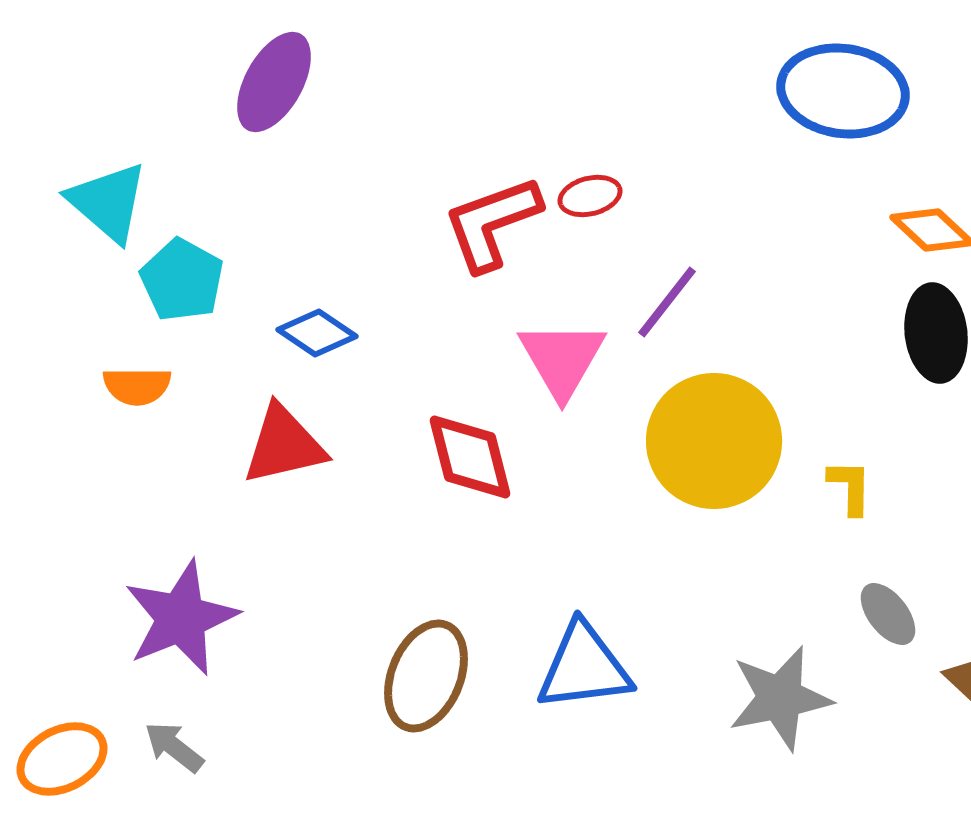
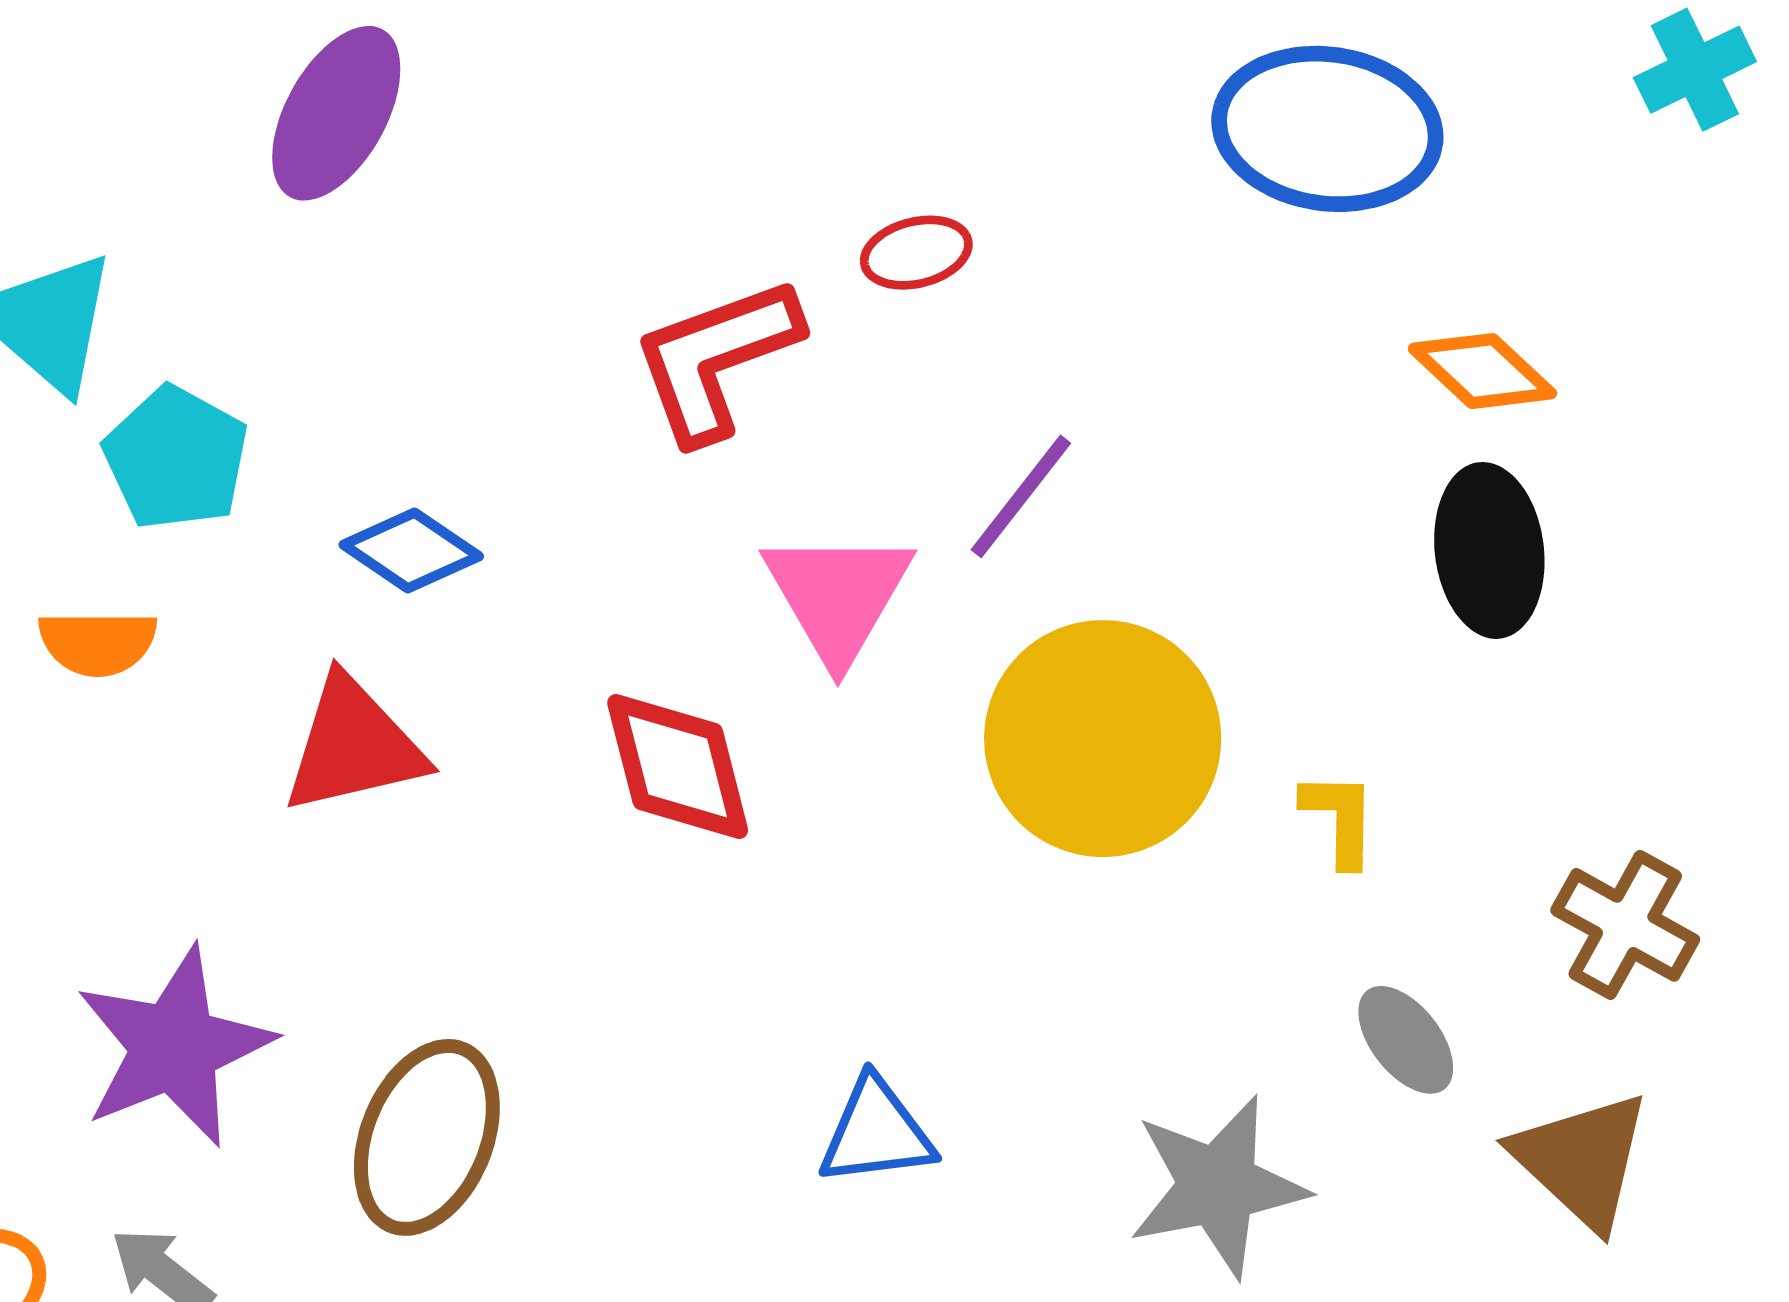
red ellipse: (590, 196) -> (916, 253), moved
blue triangle: (584, 667) -> (876, 1132), size x0.7
brown ellipse: (426, 676) -> (427, 1137), moved

